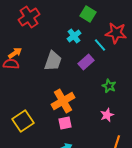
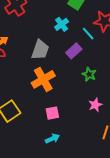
green star: (109, 86) -> (89, 74), moved
orange cross: (63, 101) -> (43, 79), moved

